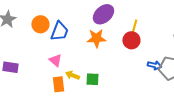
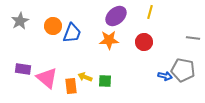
yellow line: (134, 26) -> (150, 12), moved
pink triangle: (55, 60) -> (47, 78), moved, size x1.6
blue arrow: (154, 65) -> (165, 76), moved

